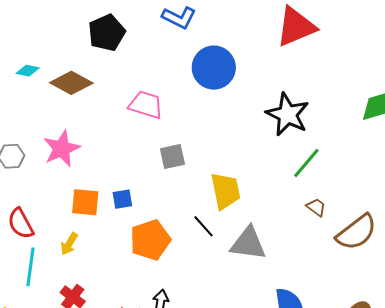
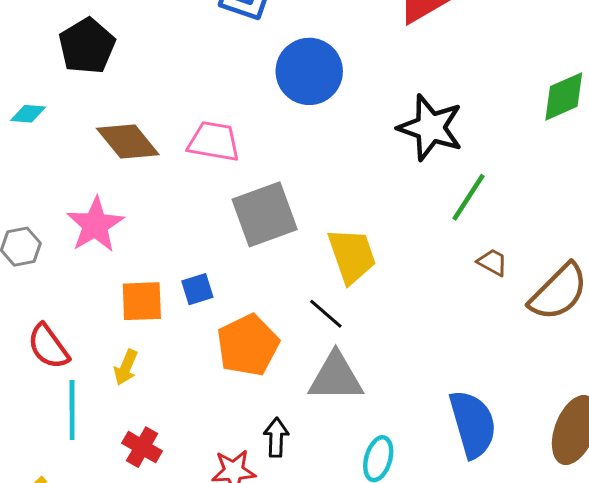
black pentagon: (107, 33) -> (87, 46), moved
brown diamond: (71, 83) -> (128, 141), moved, turned 30
gray square: (172, 156) -> (265, 214), size x1.6
gray triangle: (248, 243) -> (336, 377), moved

